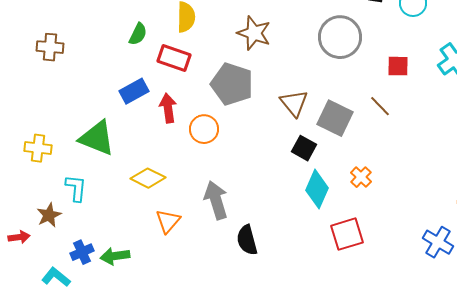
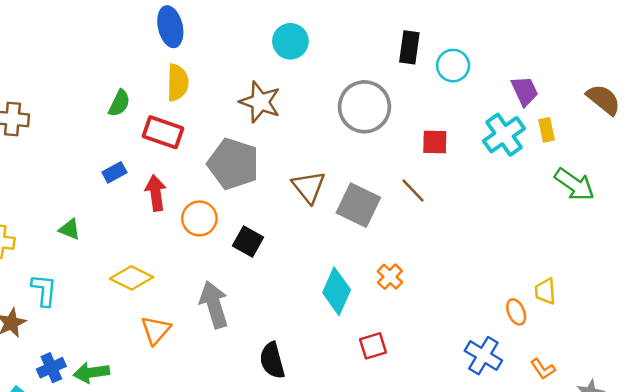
blue rectangle: (134, 91) -> (114, 172), size x0.7
green triangle: (97, 138) -> (70, 229), size x0.5
black square: (304, 148) -> (248, 242), moved
red square: (347, 234) -> (373, 346), size x0.7
black semicircle: (247, 240) -> (272, 360), moved

